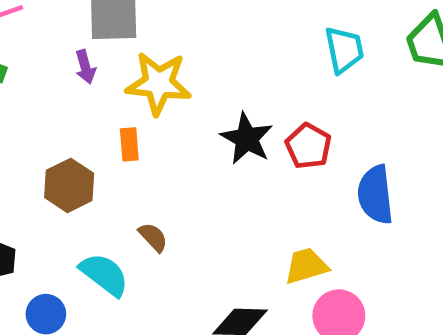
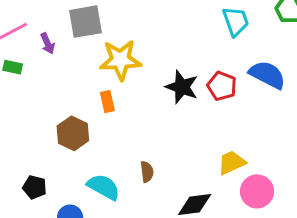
purple arrow: (85, 67) -> (48, 43), moved
blue semicircle: (375, 195) -> (267, 75), moved, turned 132
brown semicircle: (153, 237) -> (147, 172), moved, turned 45

